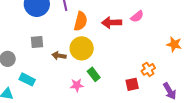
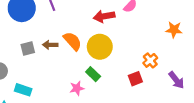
orange semicircle: (81, 21) -> (72, 41), moved, turned -48
yellow circle: (82, 48) -> (100, 47), moved
brown arrow: (59, 56) -> (50, 45), moved

